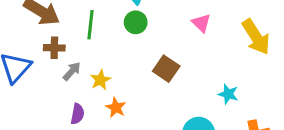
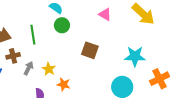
cyan star: (228, 94) -> (135, 56), size x1.5

